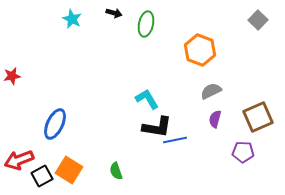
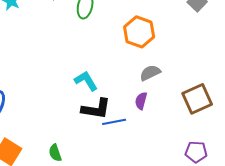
purple semicircle: (215, 119) -> (141, 101), moved
purple pentagon: (243, 152) -> (196, 152), moved

